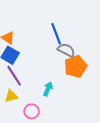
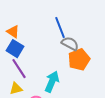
cyan arrow: (48, 89) -> (52, 82), size x1.5

